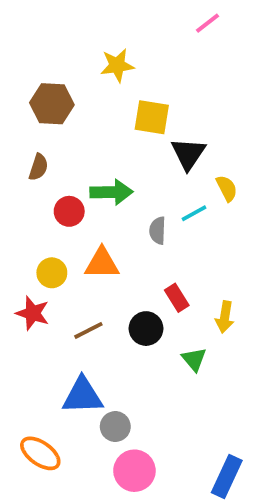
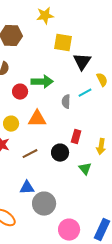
red rectangle: (177, 298) -> (76, 137), turned 48
blue triangle: (83, 396) -> (27, 188), size x0.7
gray circle: (115, 427) -> (44, 204), size x1.5
pink circle: (134, 471) -> (69, 230), moved

